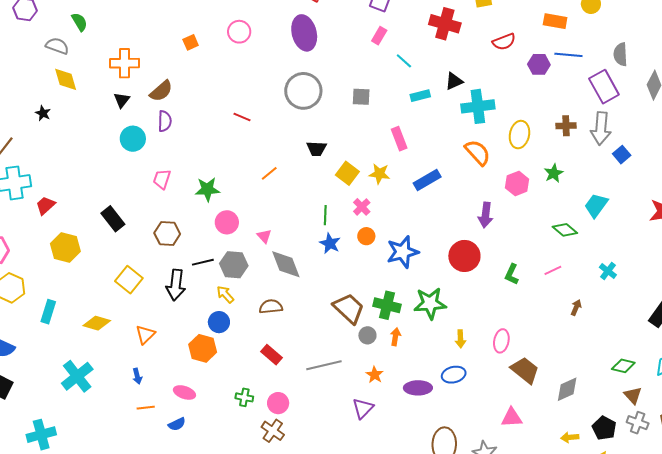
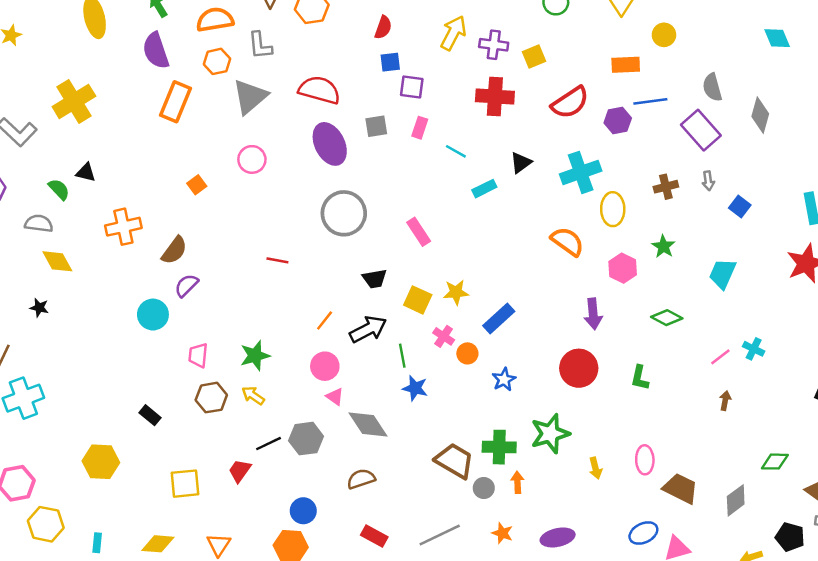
red semicircle: (504, 42) -> (570, 102), size x1.4
gray square: (361, 97) -> (376, 126), moved
black triangle: (122, 100) -> (86, 172), moved, turned -42
cyan cross: (478, 106) -> (581, 172), moved
purple semicircle: (165, 121) -> (186, 285), turned -125
gray arrow: (601, 129) -> (708, 181), size x0.5
pink rectangle: (399, 139) -> (419, 232), moved
blue rectangle: (427, 180) -> (499, 319), moved
red trapezoid: (45, 205) -> (240, 471), moved
black rectangle: (113, 219) -> (150, 415), size x0.7
pink circle: (227, 222) -> (325, 366), moved
green diamond: (565, 230) -> (667, 318), moved
brown hexagon: (167, 233) -> (211, 398), moved
orange circle: (366, 236) -> (467, 353), moved
blue star: (403, 252) -> (504, 379), size x0.6
pink line: (553, 270) -> (720, 357), moved
yellow square: (129, 280) -> (185, 484), turned -32
black arrow: (176, 285) -> (368, 329), moved, turned -112
yellow arrow: (225, 294) -> (253, 395), moved
cyan rectangle: (48, 312) -> (97, 543), size x0.7
green diamond: (623, 366) -> (775, 462), moved
blue ellipse: (454, 375) -> (643, 533), moved

